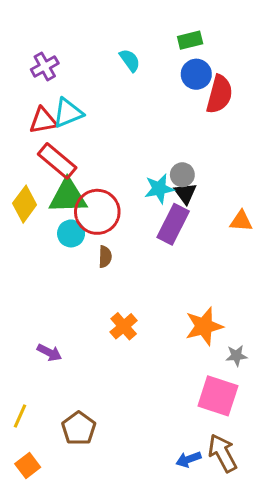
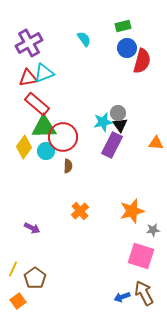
purple cross: (45, 66) -> (29, 43), size x1.5
yellow diamond: (25, 204) -> (24, 147), moved
brown pentagon: (79, 428) -> (35, 278), moved

